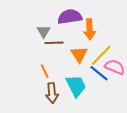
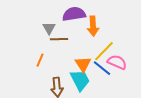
orange triangle: (79, 54) -> (83, 64), moved
orange line: (45, 71) -> (40, 60), moved, turned 48

